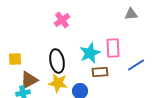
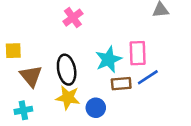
yellow square: (15, 59) -> (13, 51), moved
blue line: (136, 65) -> (148, 77), moved
brown triangle: (29, 80) -> (31, 76), moved, turned -42

